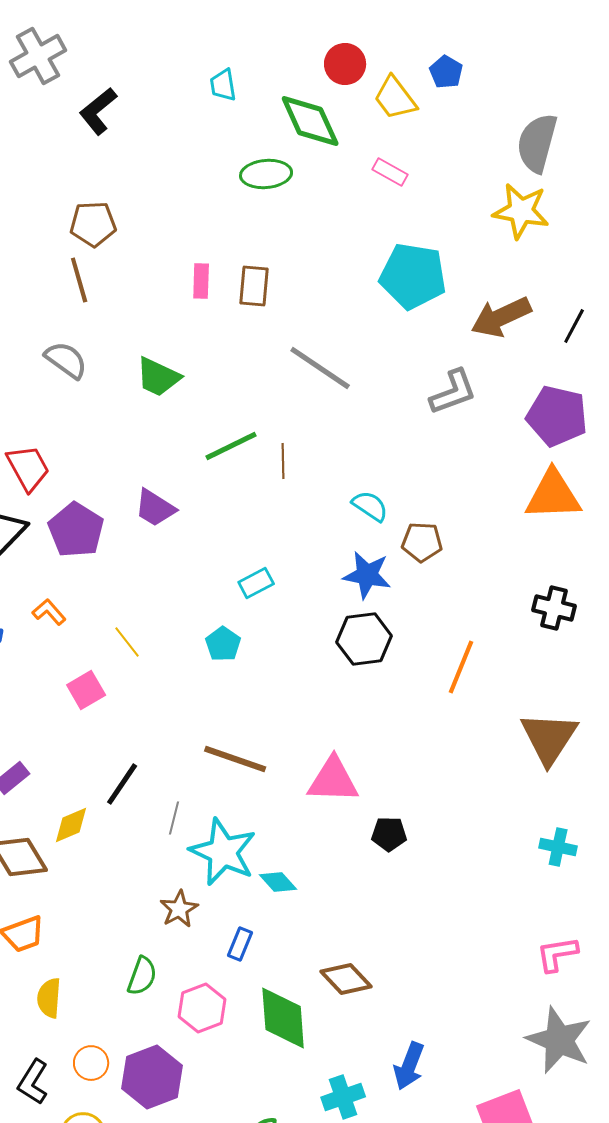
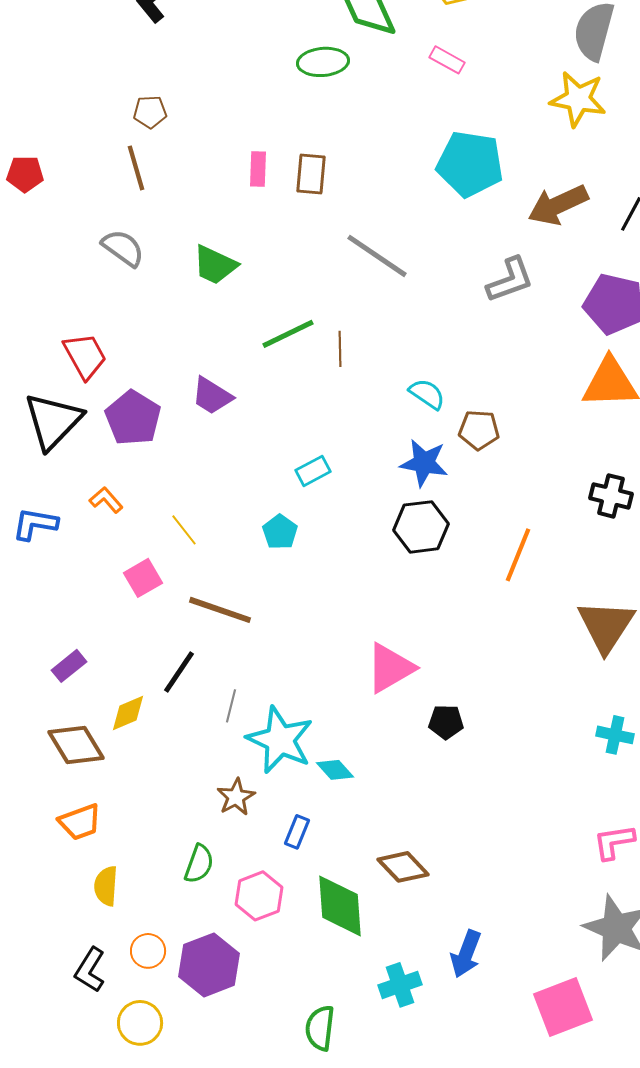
brown pentagon: (93, 224) -> (150, 112), size x0.7
brown line: (235, 759) -> (220, 610), moved
pink triangle: (333, 780) -> (390, 668), turned -32

